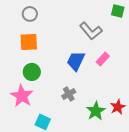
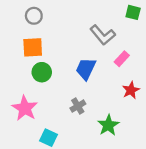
pink rectangle: (103, 59) -> (122, 59), moved
green circle: (32, 72) -> (42, 72), moved
red star: (118, 107) -> (131, 90), moved

